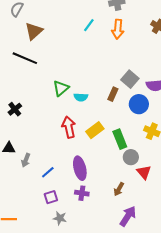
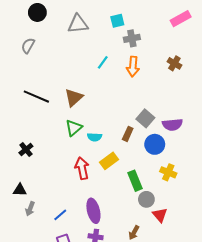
brown triangle: (34, 31) -> (74, 98), moved
yellow rectangle: (95, 130) -> (109, 161), moved
gray arrow: (26, 160) -> (30, 209), moved

